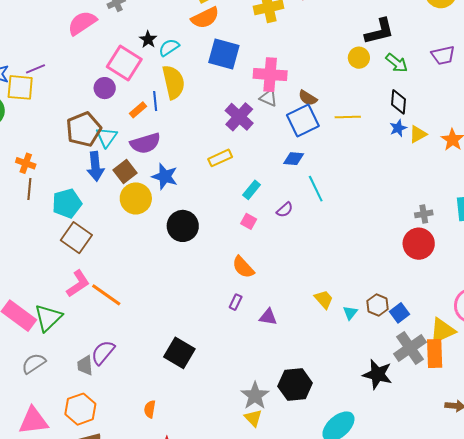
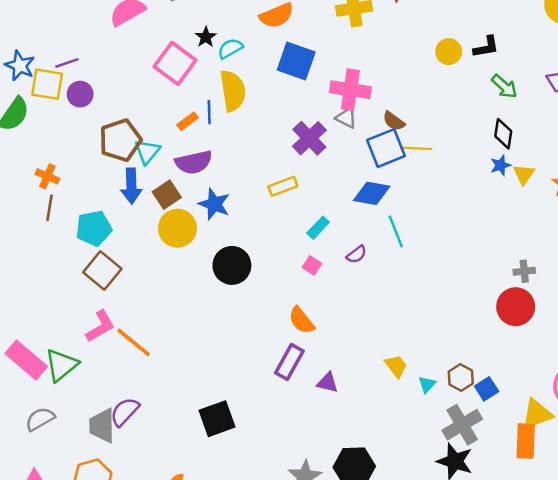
black L-shape: (379, 31) -> (486, 47), size x0.7
yellow circle: (359, 58) -> (449, 52), moved
purple circle: (105, 88) -> (80, 94), moved
yellow line: (348, 117) -> (416, 148), moved
yellow triangle: (418, 134) -> (524, 174), turned -30
blue diamond: (294, 159) -> (372, 193), size x1.4
purple rectangle: (236, 302) -> (289, 362), size x1.8
gray cross: (410, 348) -> (462, 425), moved
black square: (179, 353) -> (217, 419), turned 36
gray trapezoid: (85, 365) -> (102, 426), size x1.4

